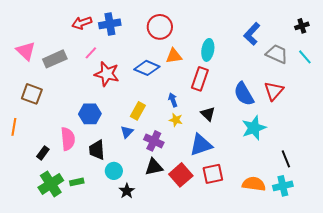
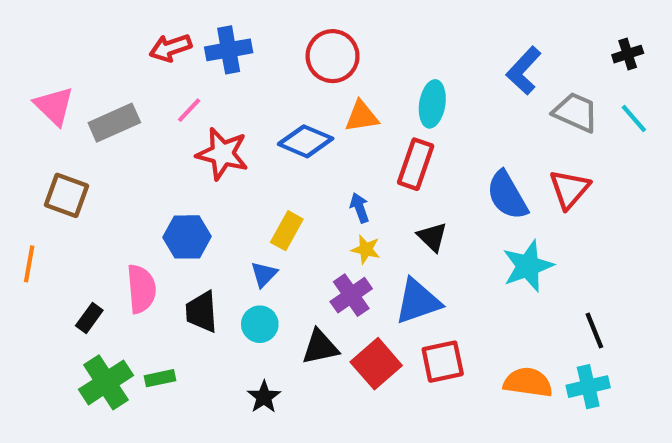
purple cross: (154, 141) -> (351, 295), moved, turned 30
cyan circle: (114, 171) -> (260, 324), moved

